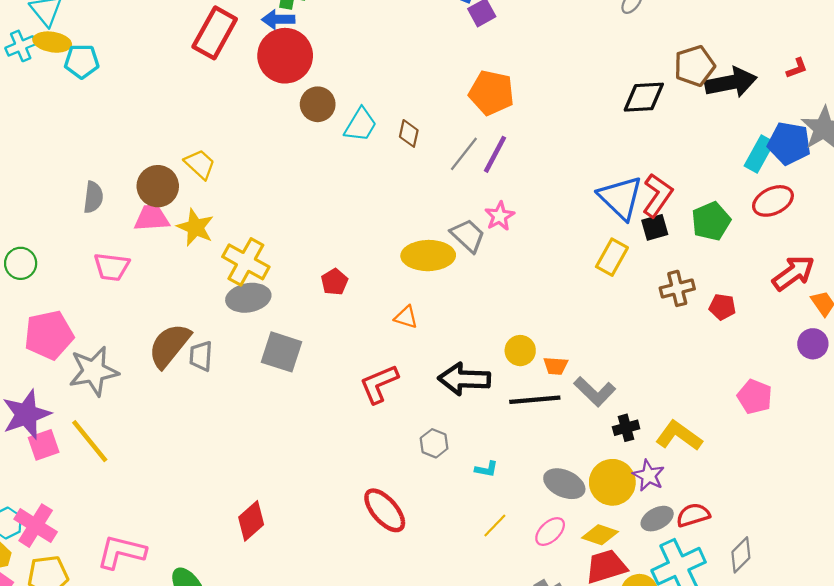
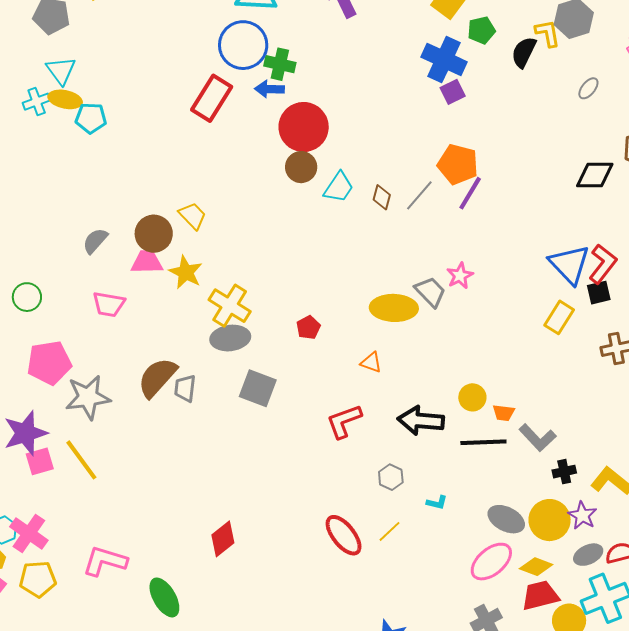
red circle: (285, 56) -> (304, 127), moved
gray line: (464, 154) -> (419, 195), moved
purple line: (495, 154) -> (470, 193), moved
gray semicircle: (93, 197) -> (95, 241), turned -148
yellow line: (495, 526) -> (389, 531), moved
pink ellipse: (550, 532) -> (491, 562), size x1.5

